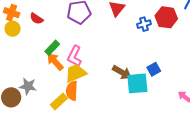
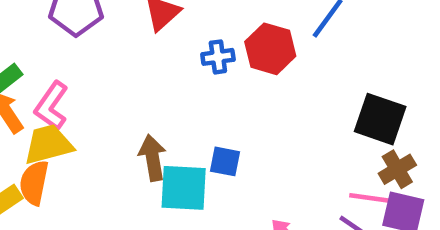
blue square: (154, 69) -> (225, 161), turned 32
brown arrow: (122, 72) -> (152, 158), turned -138

